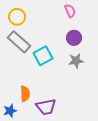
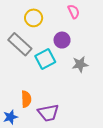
yellow circle: (17, 17) -> (34, 18), moved
purple circle: (74, 38) -> (62, 40), moved

